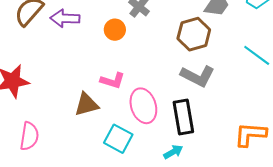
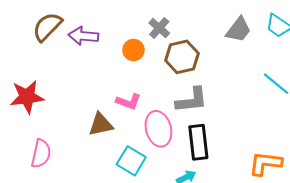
brown hexagon: (194, 34) -> (182, 57), moved
gray L-shape: (198, 76) -> (192, 100), moved, turned -36

